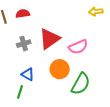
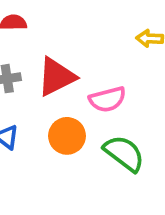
green semicircle: (81, 84) -> (124, 153), moved, turned -90

